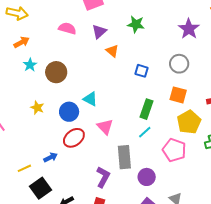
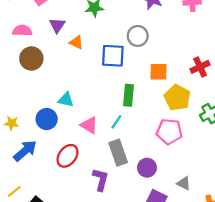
gray circle: (179, 64) -> (138, 36), moved
blue square: (142, 71) -> (113, 56), size x1.6
brown circle: (56, 72) -> (31, 58), moved
cyan line: (145, 132) -> (116, 122), moved
red ellipse: (74, 138) -> (68, 156), moved
blue arrow: (50, 157) -> (25, 151), moved, size x1.6

